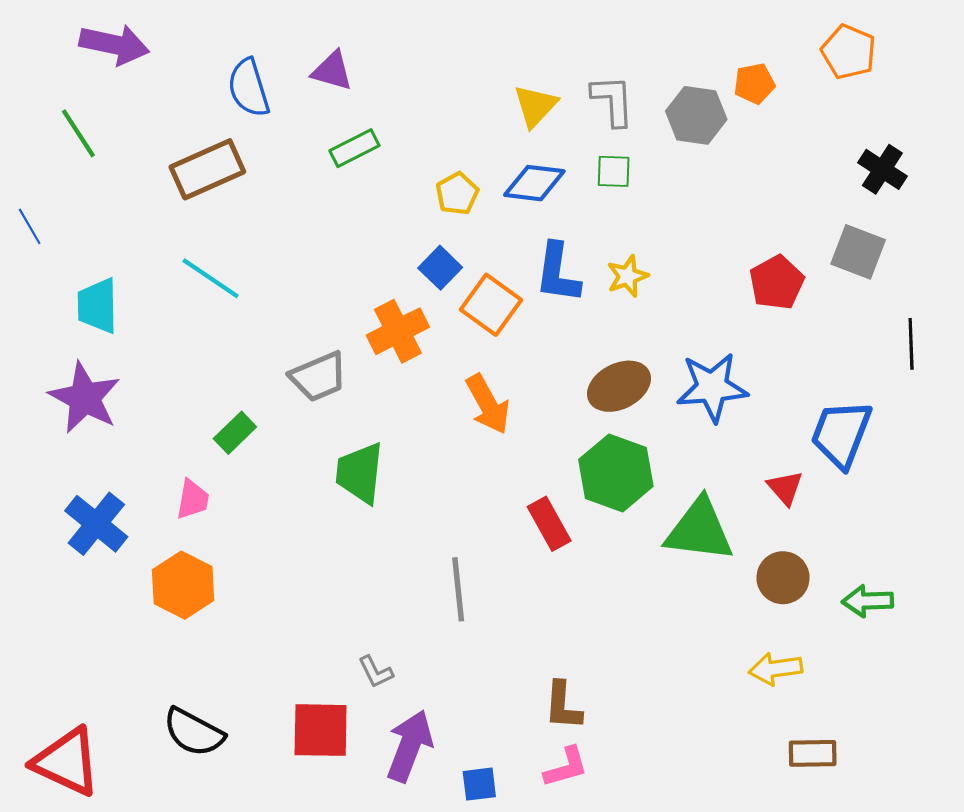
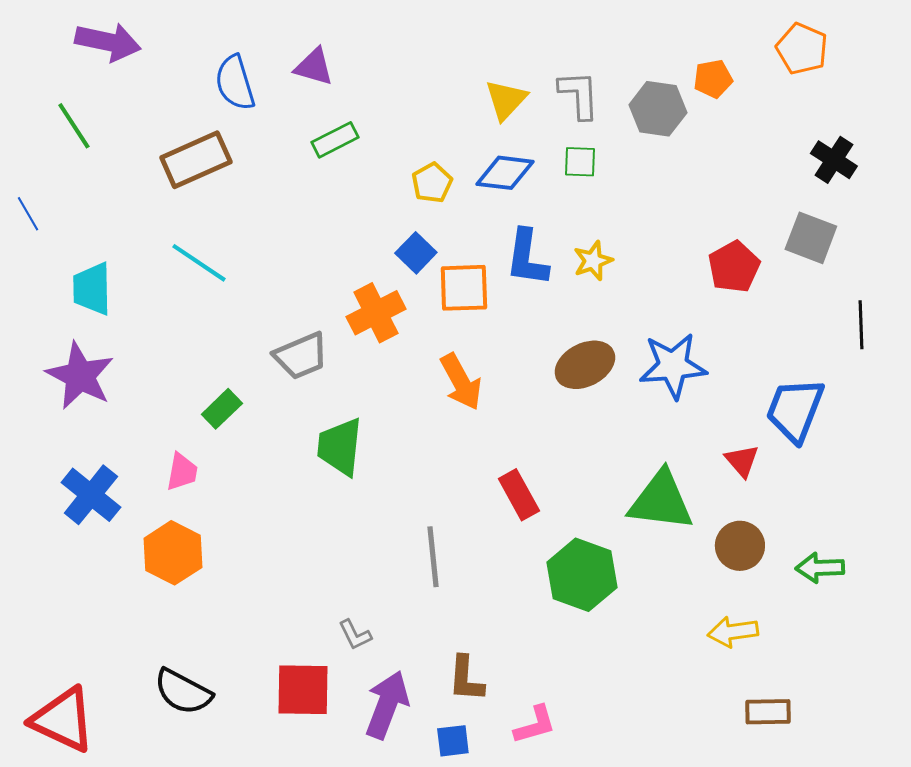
orange square: (491, 305) -> (464, 288), turned -38
green hexagon: (616, 473) -> (582, 575), moved
brown L-shape: (563, 706) -> (466, 679), moved

